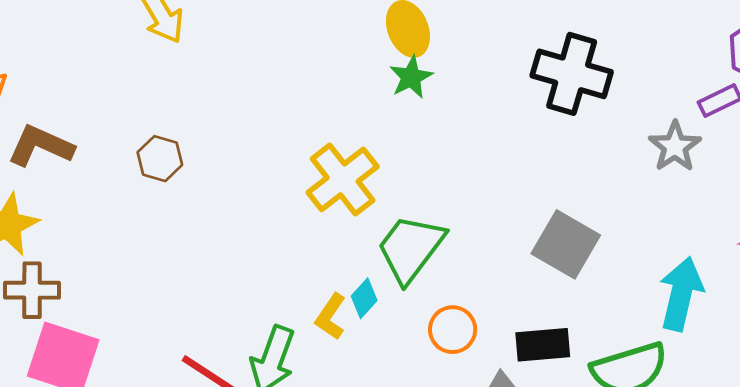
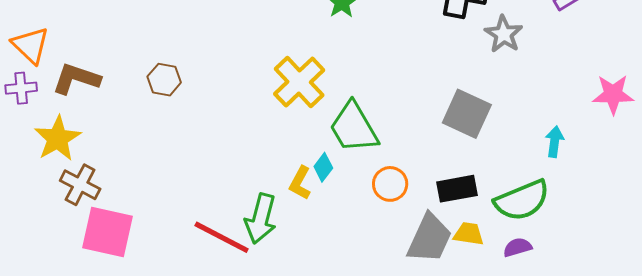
gray star: (675, 146) -> (504, 34), moved
green trapezoid: (411, 248) -> (354, 128), turned -62
brown cross: (32, 290) -> (80, 185), turned 33
cyan arrow: (681, 294) -> (555, 142), size x0.6

